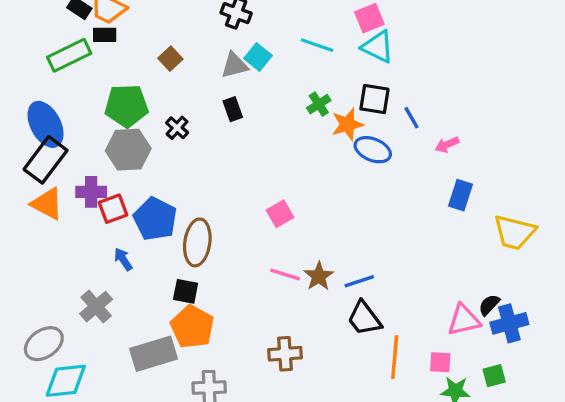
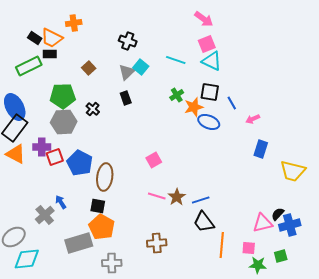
gray triangle: (234, 65) -> (127, 72), turned -30
blue arrow: (123, 259) -> (61, 202), moved

